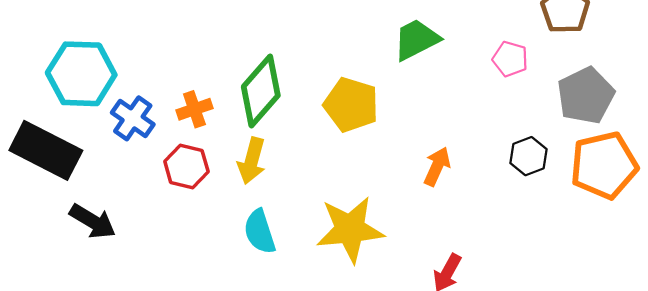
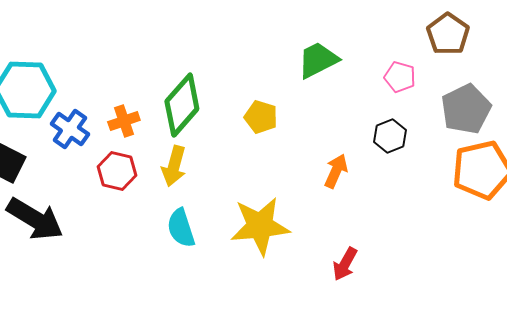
yellow pentagon: (351, 105) -> (261, 117), size x0.7
black hexagon: (528, 156) -> (390, 136), moved
black arrow: (93, 221) -> (35, 219), size x1.4

